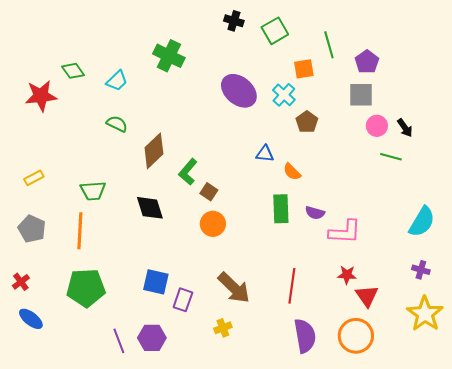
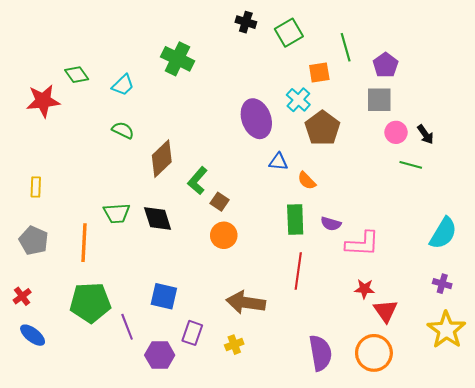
purple ellipse: (239, 91) -> (256, 119), moved, turned 30
brown pentagon: (307, 122) -> (322, 128), size x1.5
yellow rectangle: (34, 178) -> (36, 187), turned -60
green trapezoid: (93, 191) -> (117, 213), moved
red line: (292, 286) -> (298, 271), moved
brown arrow: (234, 288) -> (246, 303), turned 144
purple rectangle: (183, 300) -> (192, 333), moved
purple line: (119, 341) -> (127, 327), moved

